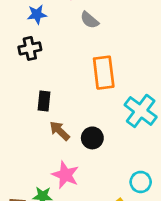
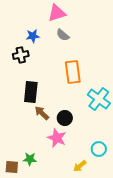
blue star: (37, 14) -> (33, 36), moved
black rectangle: (44, 101) -> (31, 92), size x1.5
pink star: (65, 175) -> (57, 138), moved

